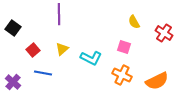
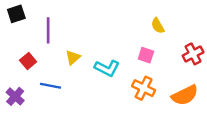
purple line: (59, 14) -> (48, 30), moved
black square: (13, 28) -> (16, 14), moved, turned 35
red cross: (164, 33) -> (193, 54), moved, turned 30
red square: (33, 50) -> (28, 61), moved

